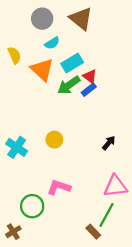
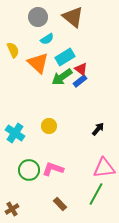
green circle: (32, 206) -> (29, 170), moved
brown rectangle: (93, 232) -> (60, 204), moved

